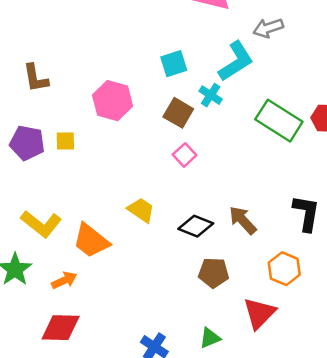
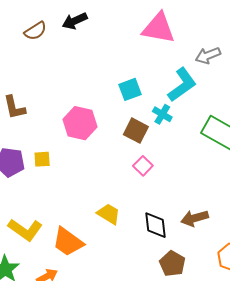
brown arrow: (243, 220) -> (195, 218), turned -60
black diamond: (196, 226) -> (155, 225), turned 64
brown pentagon: (214, 273) -> (172, 264), turned 30

